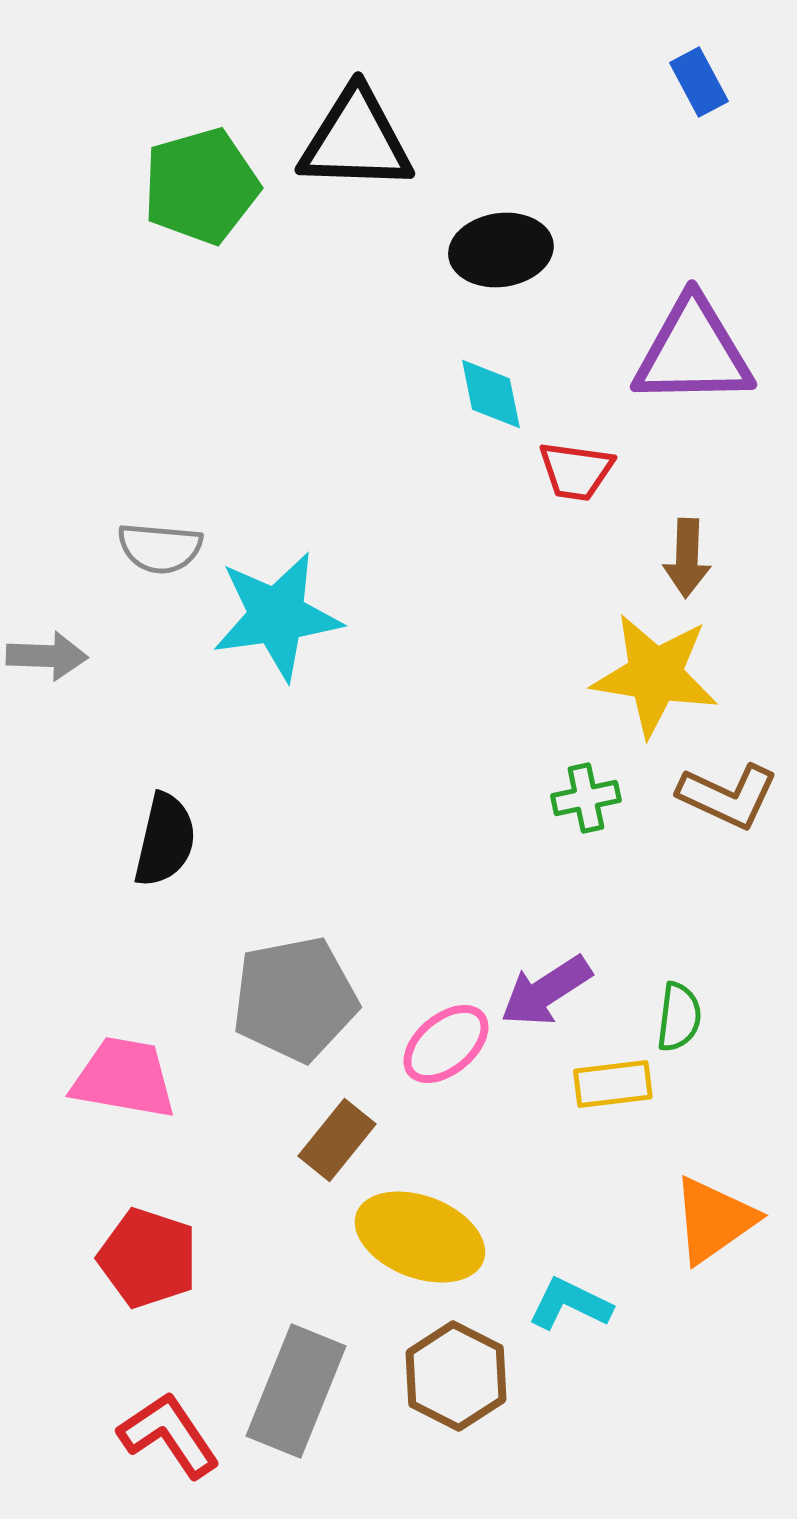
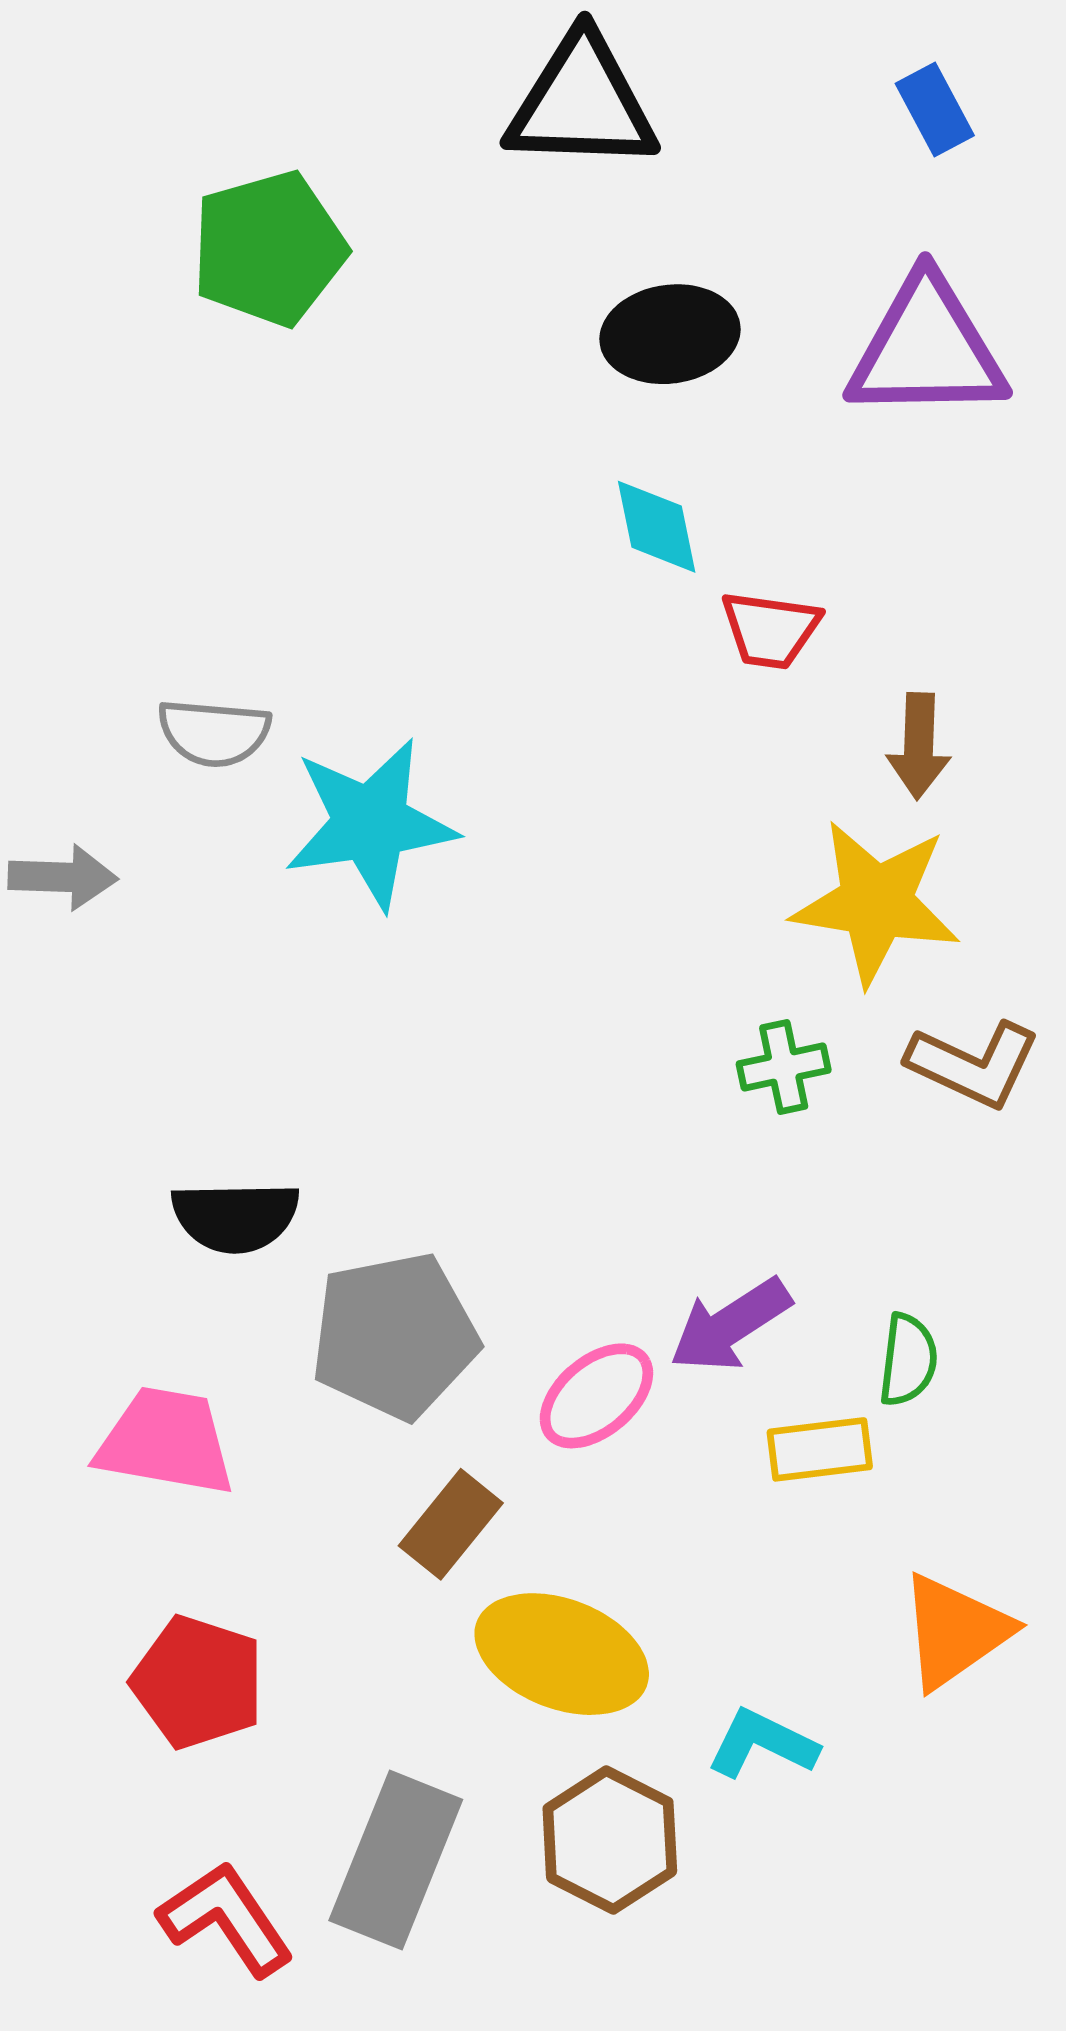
black triangle: (356, 140) -> (582, 103), moved
purple triangle: (693, 352) -> (927, 349), moved
black semicircle: (165, 840) -> (235, 1217), moved, turned 76

